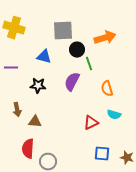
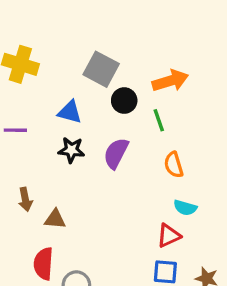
gray square: (63, 31) -> (101, 69), turned 30
green line: (89, 64) -> (159, 120), moved
black star: (38, 86) -> (71, 150), moved
red triangle: (91, 123) -> (169, 236), moved

